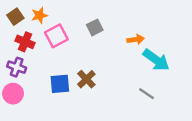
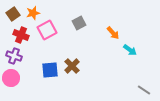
orange arrow: (136, 39) -> (113, 33), turned 56
cyan arrow: (156, 60) -> (130, 50), size x0.6
gray line: (147, 94) -> (144, 90), moved

